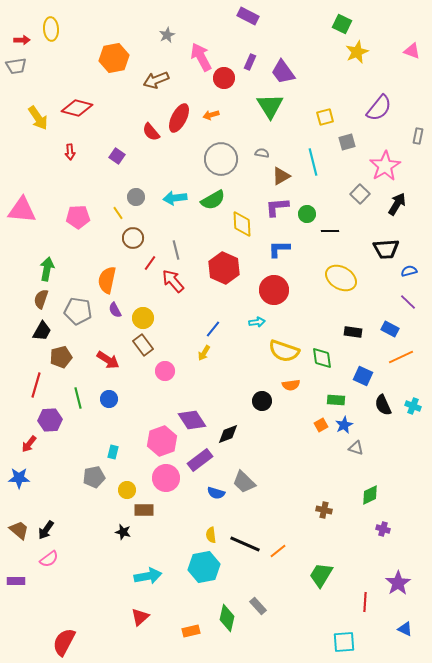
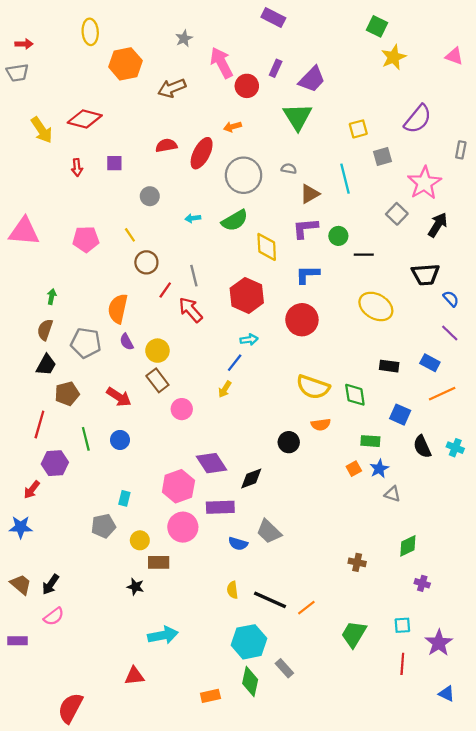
yellow ellipse: (51, 29) -> (90, 32), moved
purple trapezoid: (283, 72) -> (312, 79), turned -100
red ellipse: (179, 118) -> (202, 153), moved
red semicircle: (151, 132) -> (166, 145), turned 120
purple square: (117, 156) -> (114, 163), moved, turned -35
gray circle: (136, 197) -> (150, 196), moved
cyan arrow: (175, 198) -> (193, 218), size x0.6
green arrow: (47, 269) -> (52, 297), size x0.6
blue semicircle: (409, 271) -> (451, 299), turned 63
cyan arrow: (257, 322) -> (249, 340), moved
purple rectangle: (200, 460) -> (220, 507), turned 35
cyan hexagon: (204, 567) -> (249, 642), moved
red triangle: (140, 617) -> (134, 676), moved, turned 36
cyan square: (344, 642) -> (402, 625), moved, size x0.7

